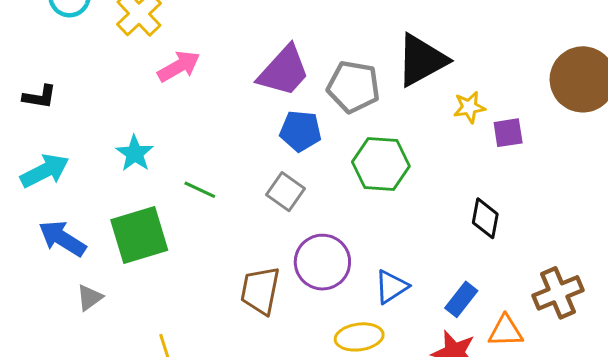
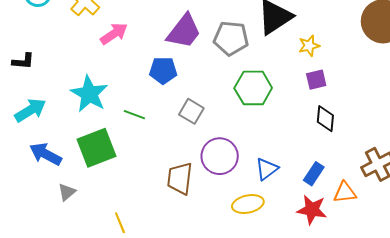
blue pentagon: (300, 131) -> (163, 70), moved
purple square: (508, 133) -> (316, 80), moved
cyan star: (135, 153) -> (89, 94), size x1.5

